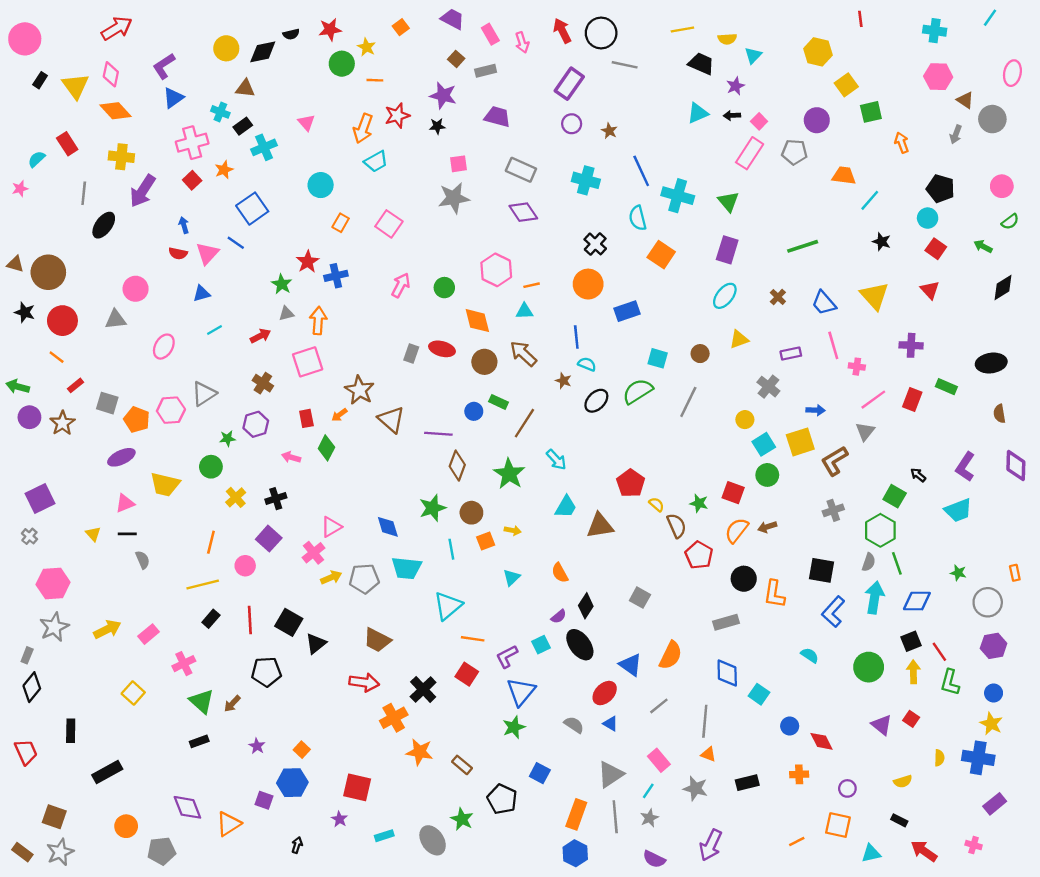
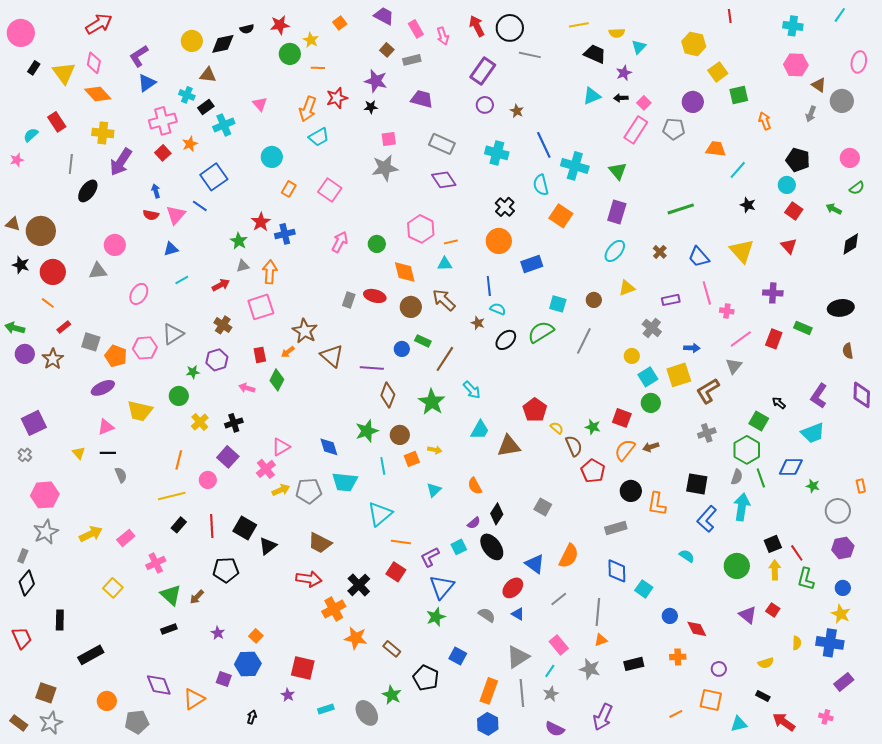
blue diamond: (917, 601) -> (791, 467), moved
orange triangle: (708, 754) -> (601, 640), turned -40

